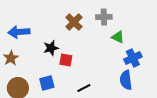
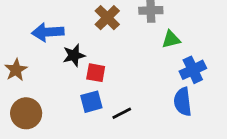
blue arrow: (19, 32) -> (48, 32), moved
green triangle: (118, 37) -> (171, 39), turned -40
blue square: (47, 83) -> (91, 102), moved

